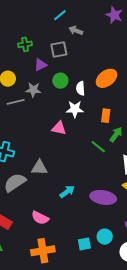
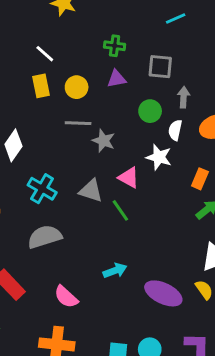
gray arrow: (76, 30) -> (184, 97), moved, turned 56
purple triangle: (40, 65) -> (117, 79), moved
gray star: (33, 90) -> (104, 141), moved
green line: (98, 147) -> (120, 210), moved
gray triangle: (39, 168) -> (91, 191), moved

